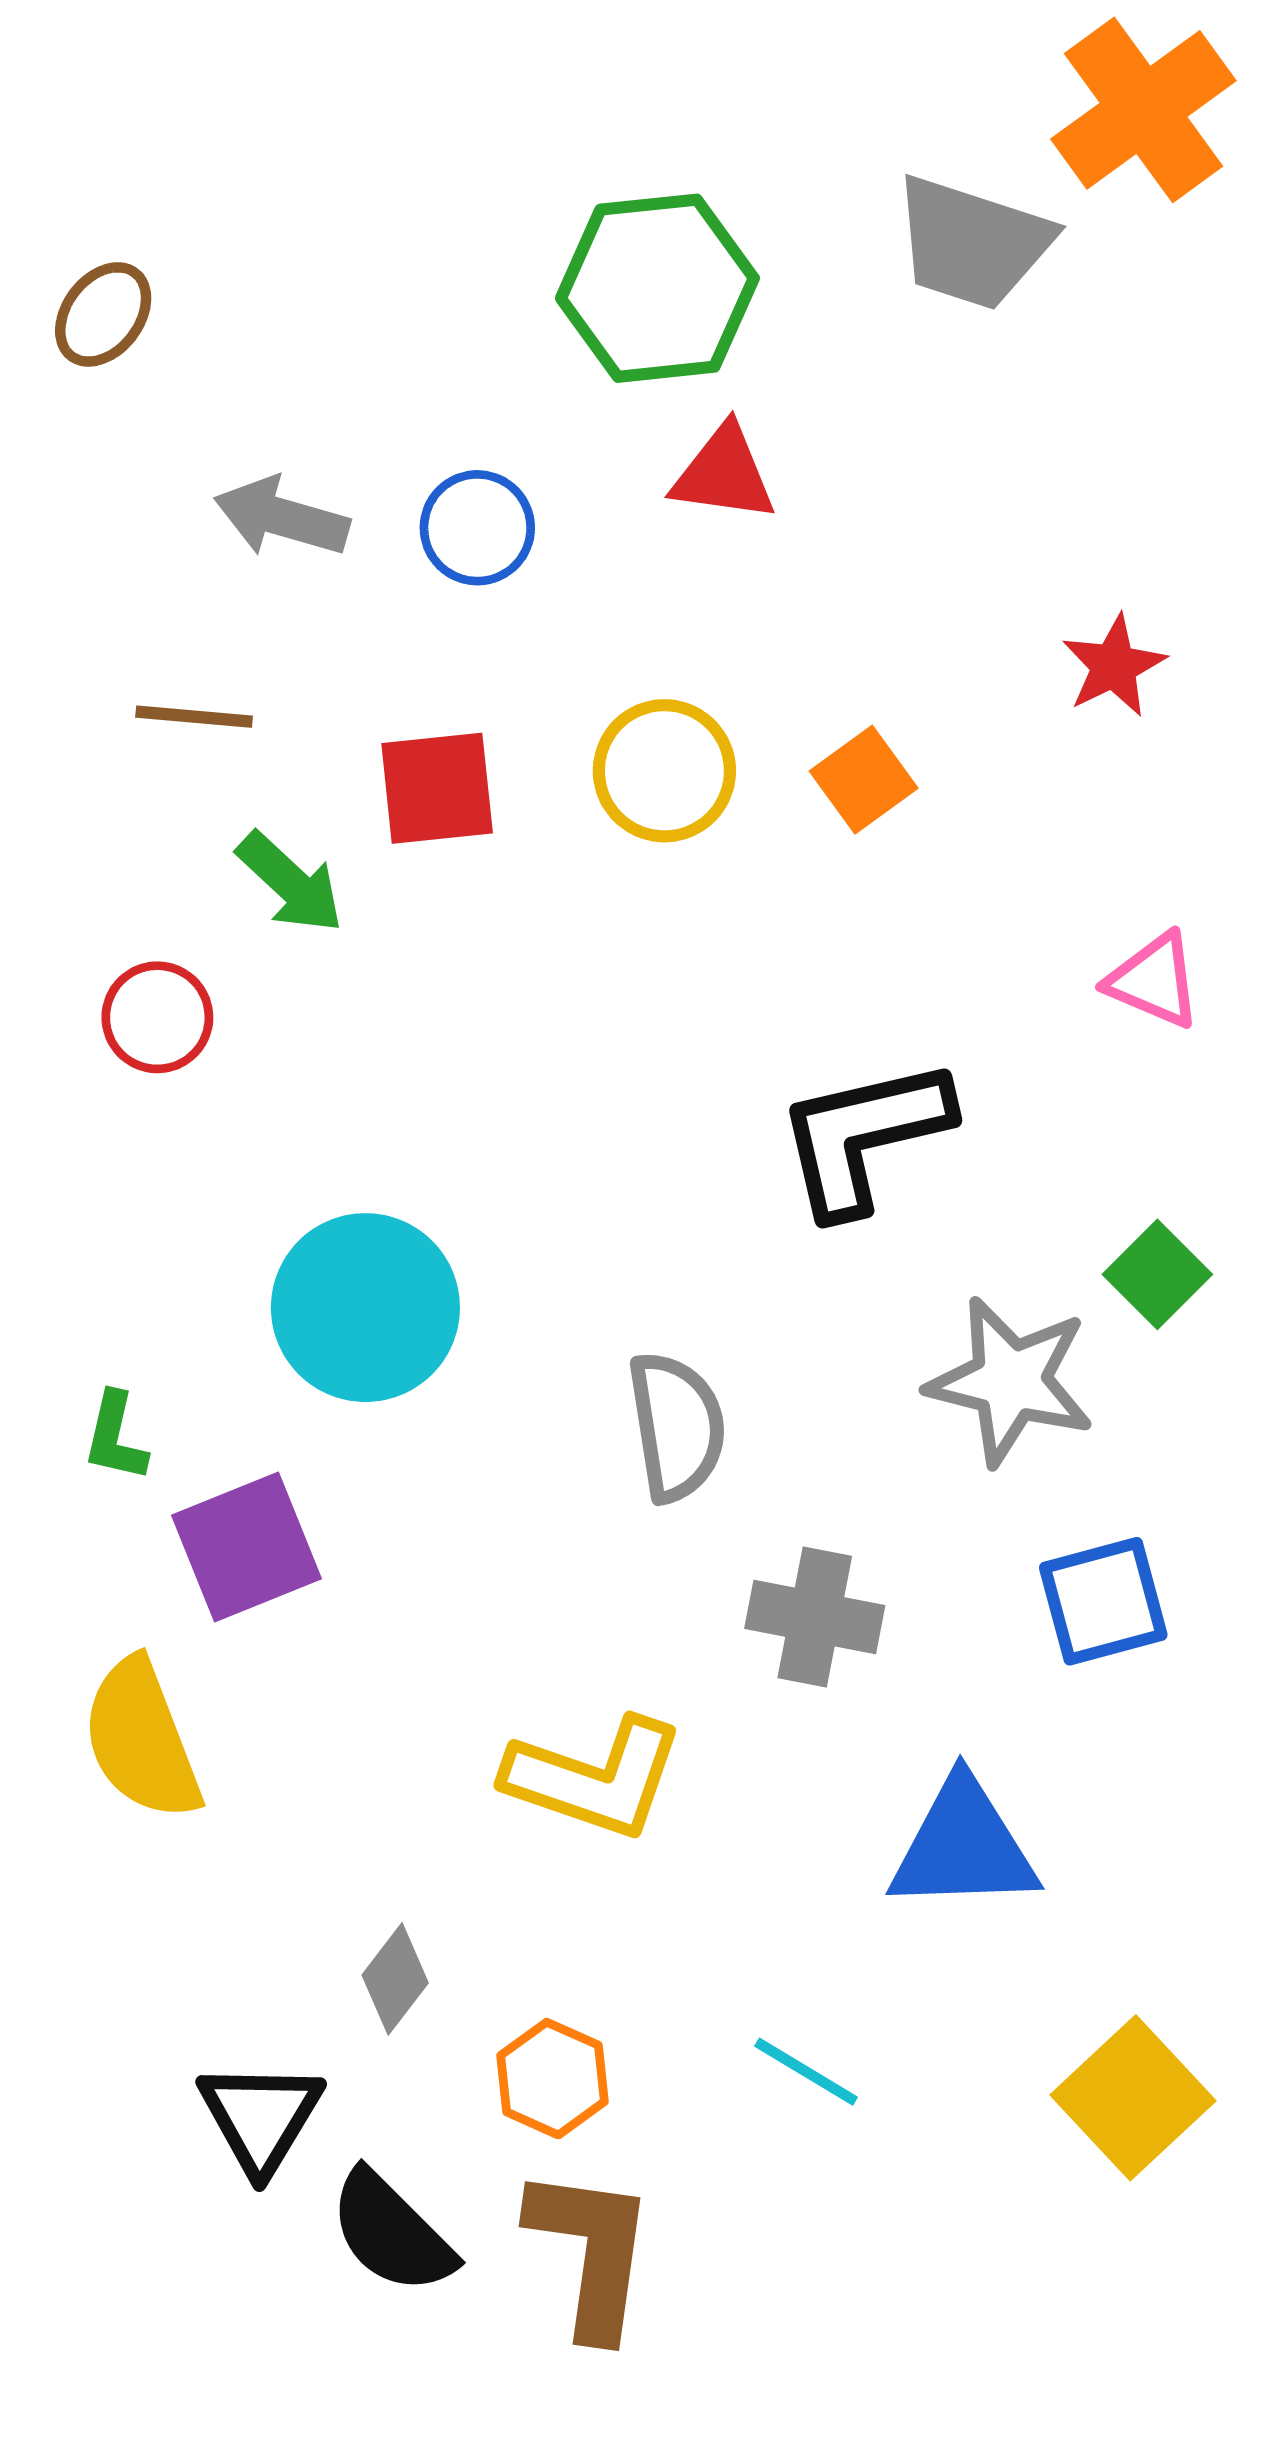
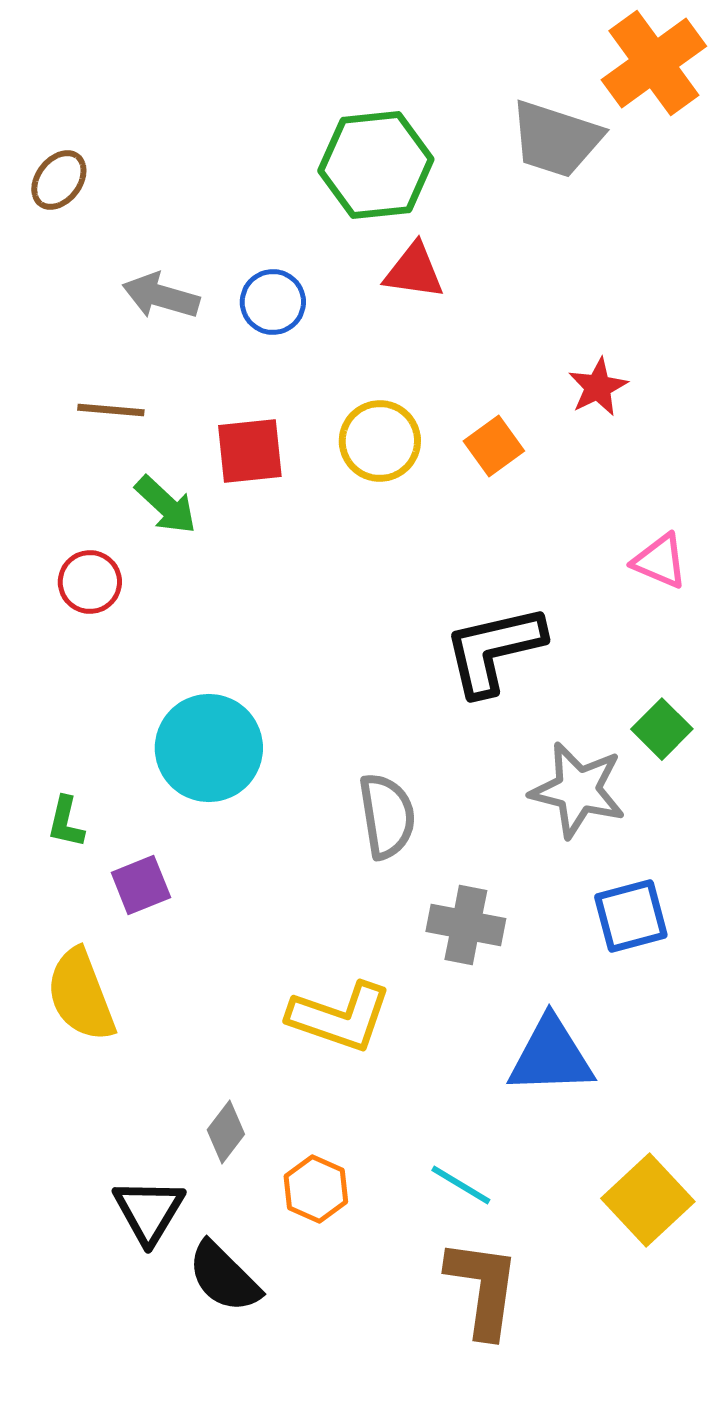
red star: (1114, 666) -> (598, 387), moved
purple square: (247, 1547) -> (141, 885), size x0.7
brown L-shape: (591, 2252) -> (483, 1288), moved

